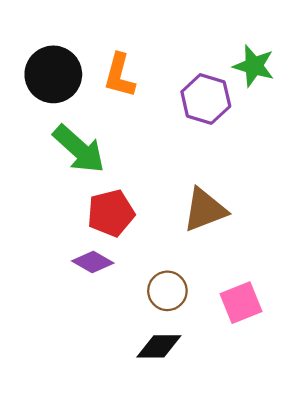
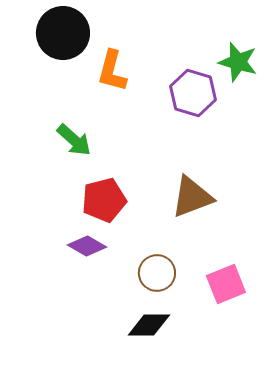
black circle: (53, 74) -> (63, 33), moved
green arrow: (79, 149) -> (74, 140), size x0.7

